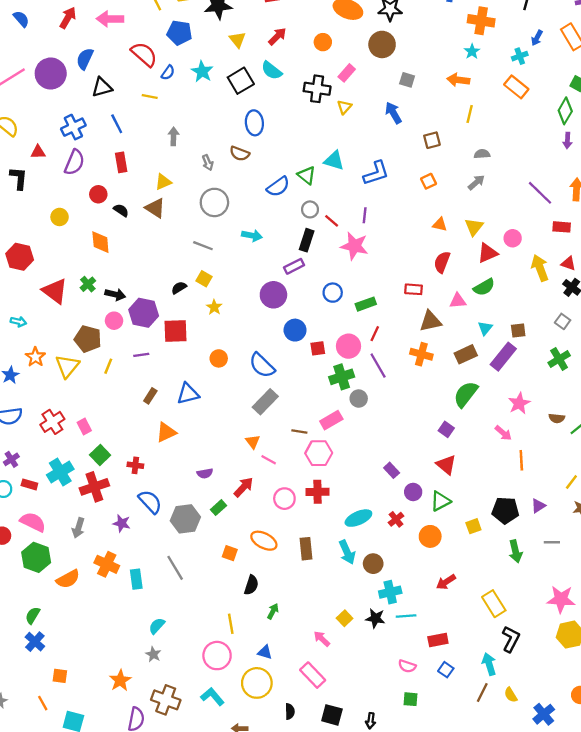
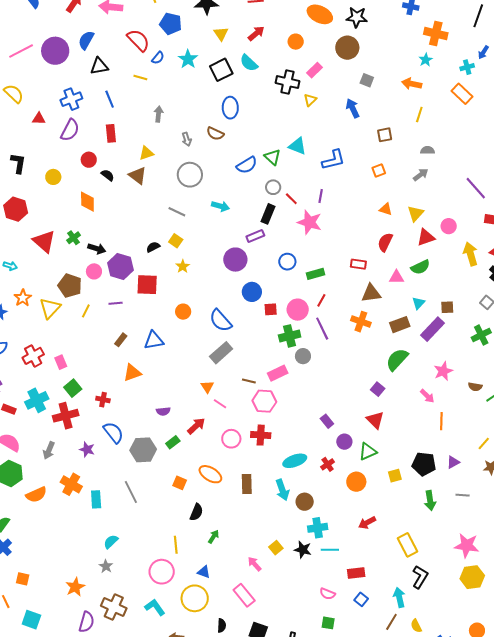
black L-shape: (19, 178) -> (18, 163), moved

